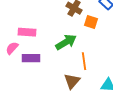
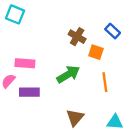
orange line: (84, 61) -> (105, 82), moved

